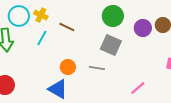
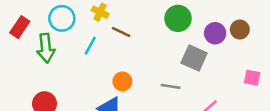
yellow cross: (41, 15) -> (100, 12), moved
gray square: (111, 45) -> (194, 58), moved
gray line: (97, 68) -> (171, 86), moved

